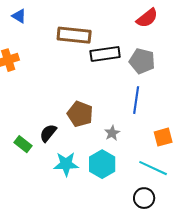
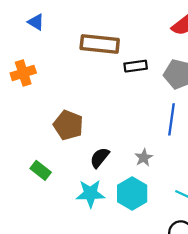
black rectangle: (105, 54) -> (136, 66), size x0.7
brown pentagon: (80, 114) -> (68, 125), moved
black semicircle: (48, 133) -> (100, 158), moved

